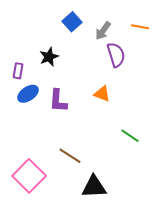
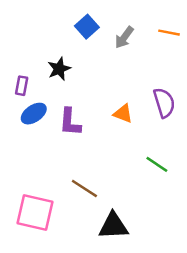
purple semicircle: (116, 55) -> (164, 103), moved
pink square: (29, 176) -> (35, 213), turned -32

